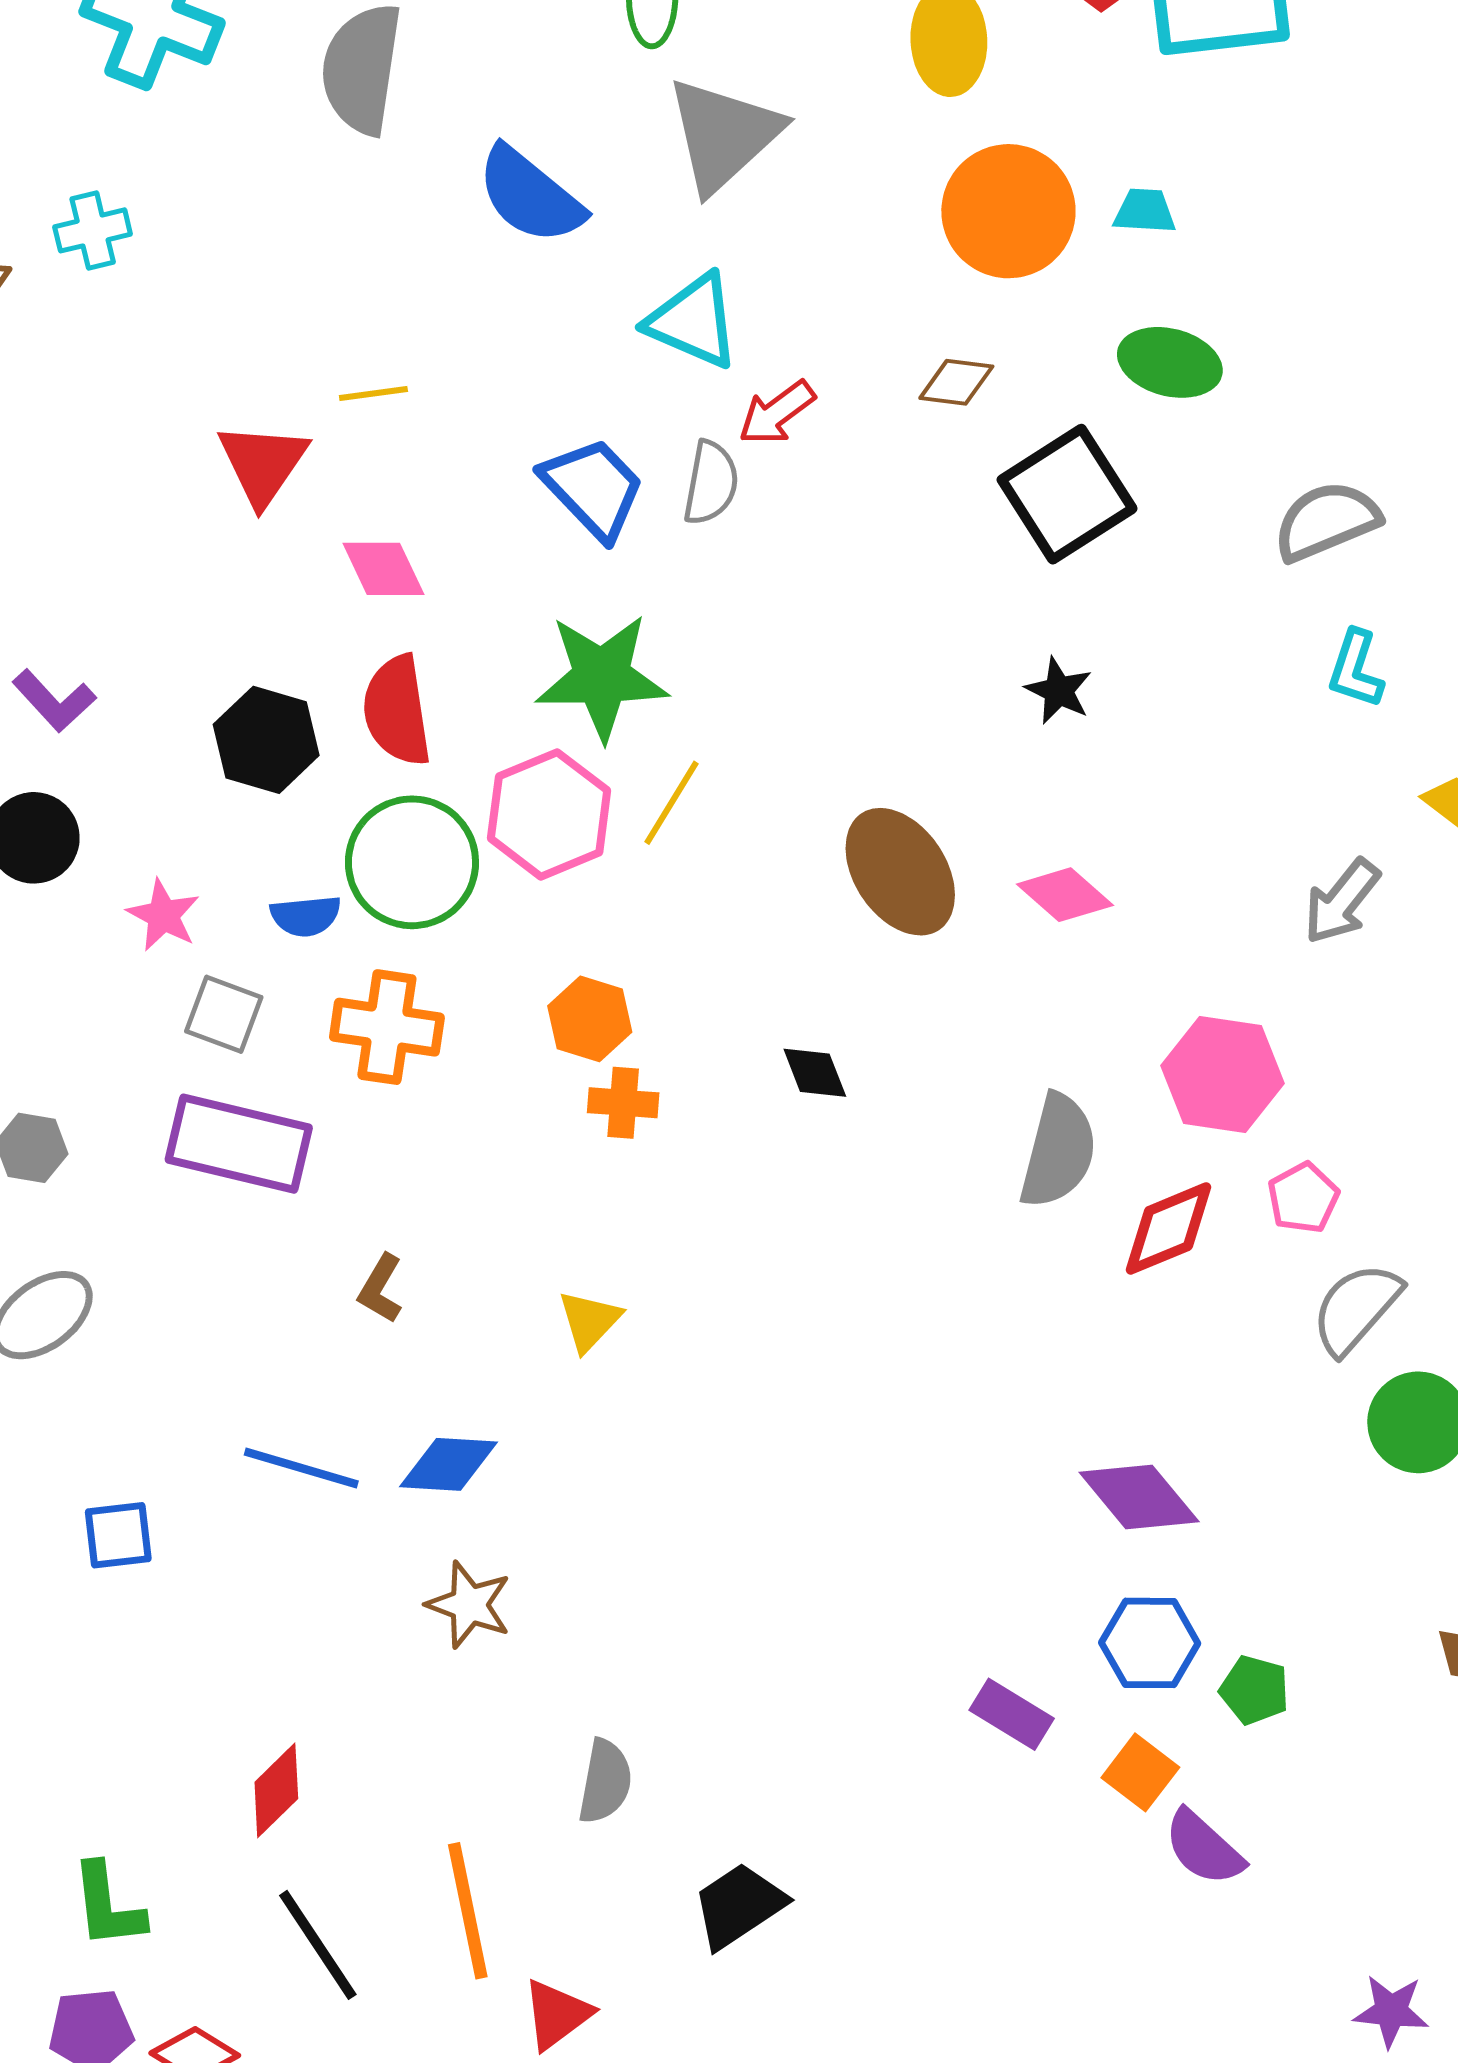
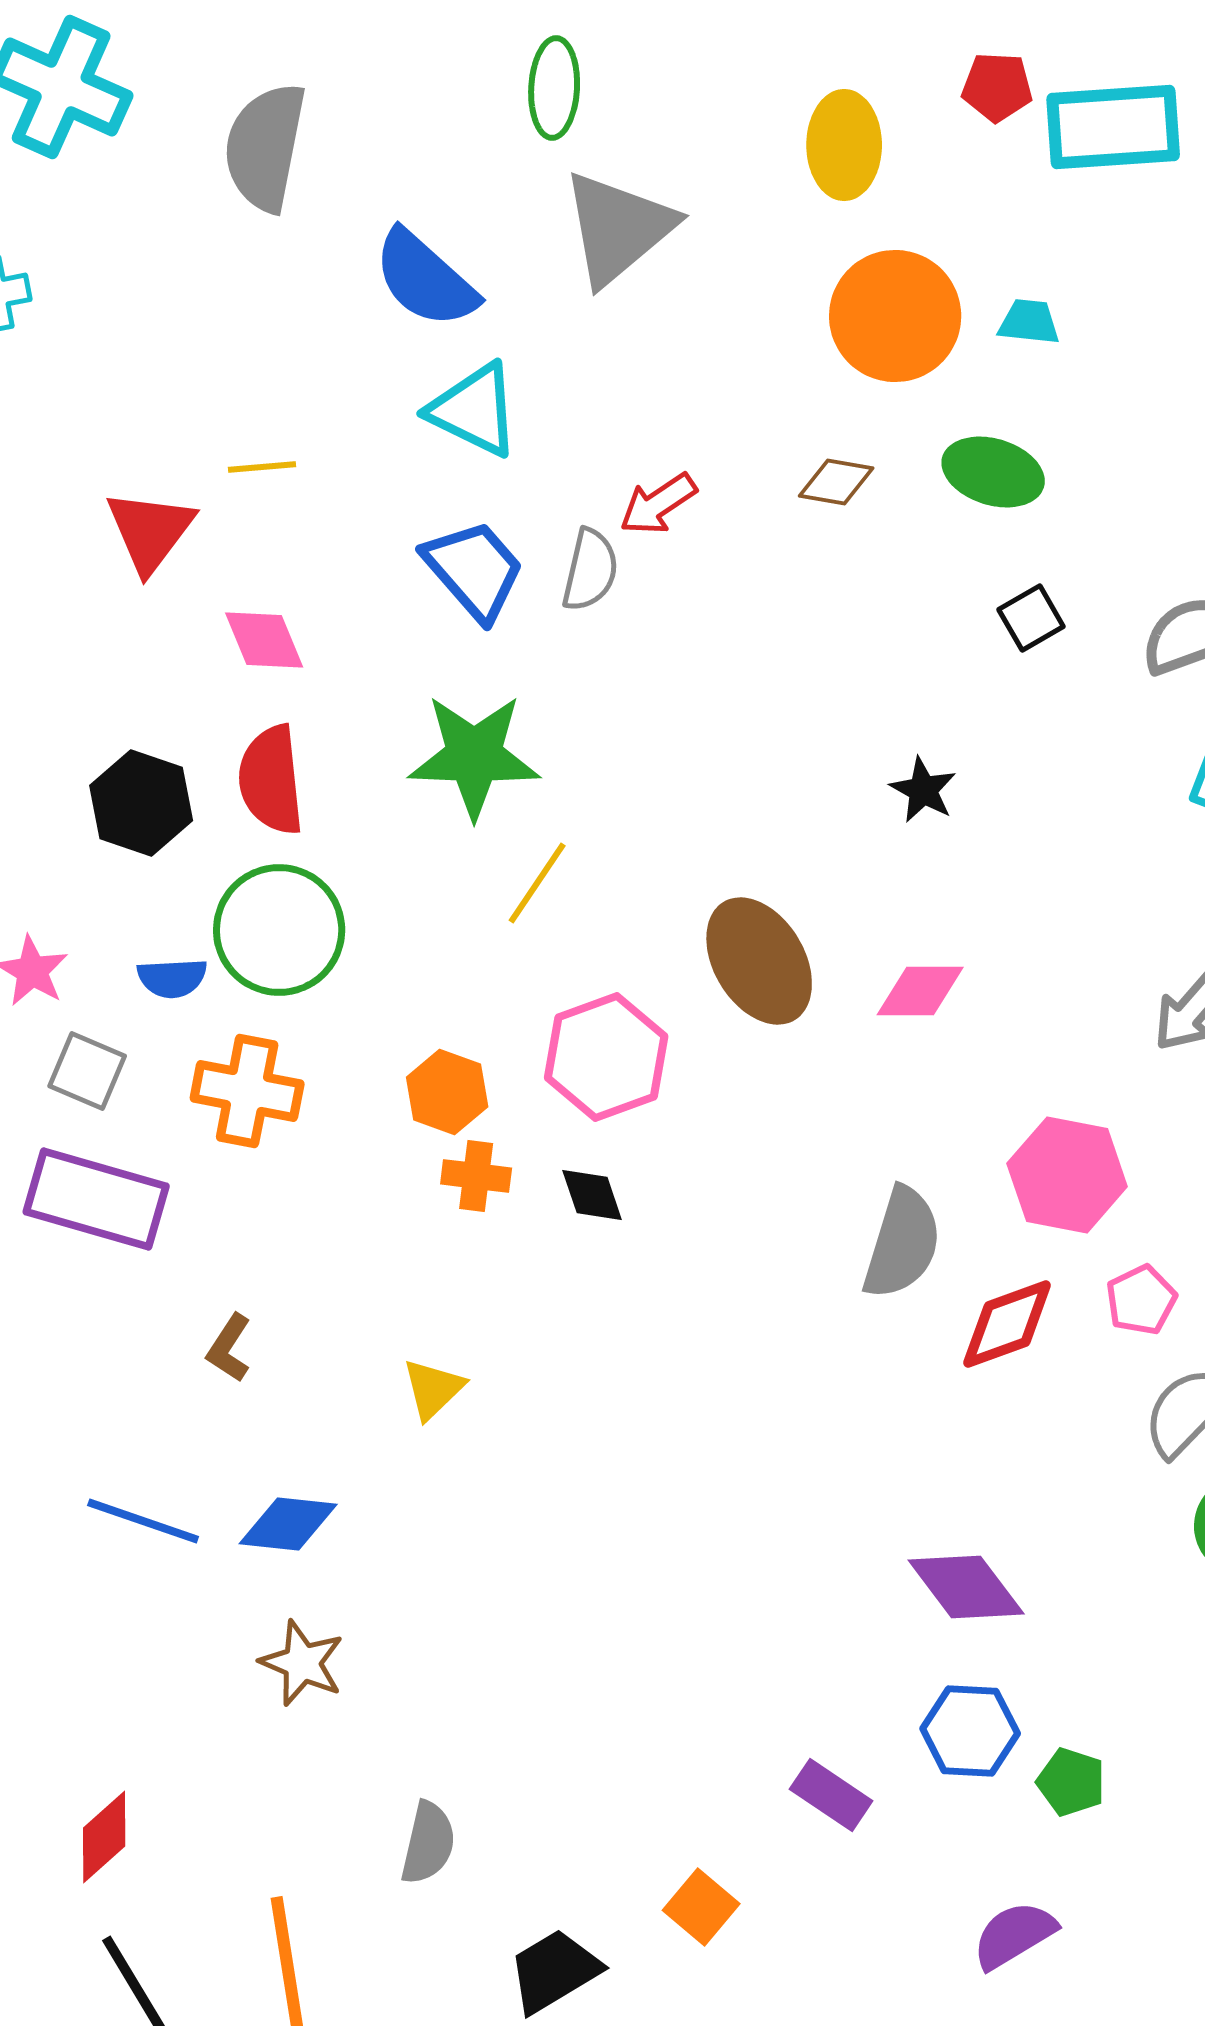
cyan triangle: (693, 321) -> (474, 410), moved
green ellipse: (1170, 362) -> (993, 472), moved
black square: (1067, 494) -> (1031, 618), moved, size x0.5
pink hexagon: (549, 814) -> (606, 1057), moved
pink diamond: (1065, 895) -> (920, 991), turned -44
black diamond: (815, 1073) -> (592, 1195), moved
orange square: (1140, 1772) -> (701, 1907), moved
purple semicircle: (1204, 1848) -> (1014, 1935), turned 104

